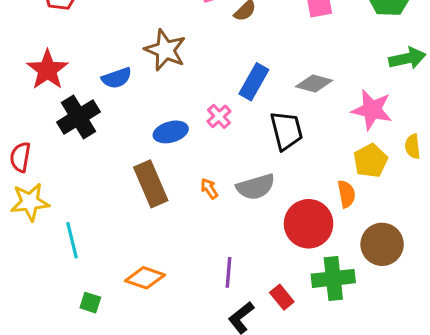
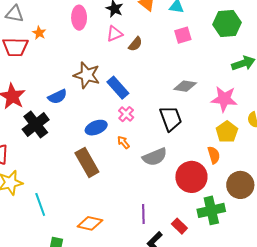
blue rectangle: (254, 82) -> (118, 88), moved, turned -65
orange arrow: (209, 189) -> (123, 142), moved

